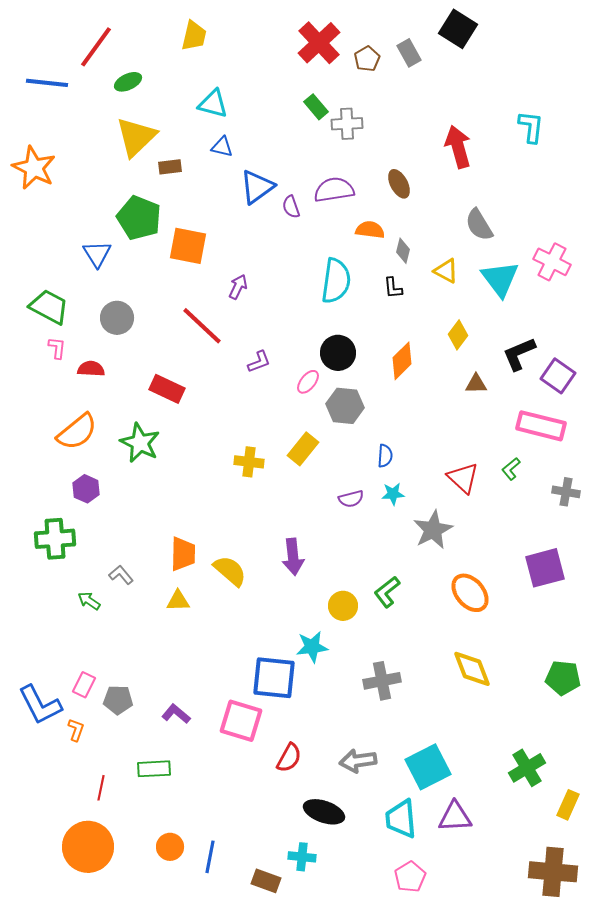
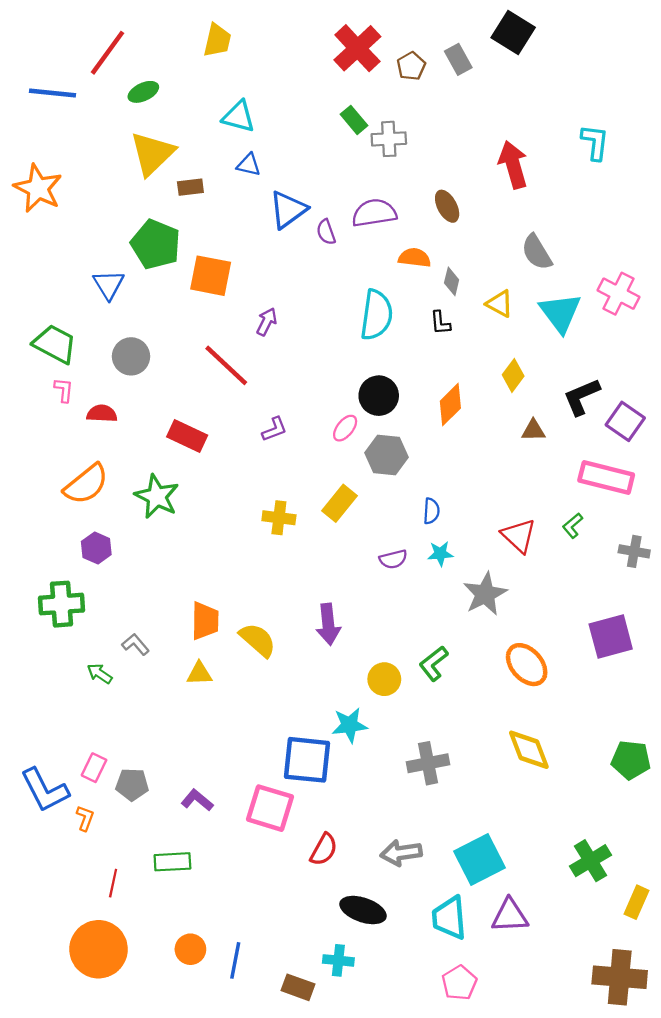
purple L-shape: (259, 362) -> (274, 429), moved

